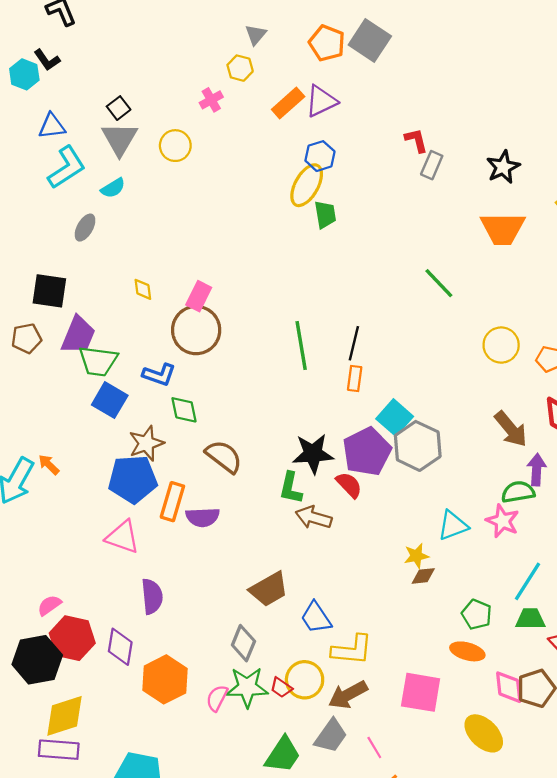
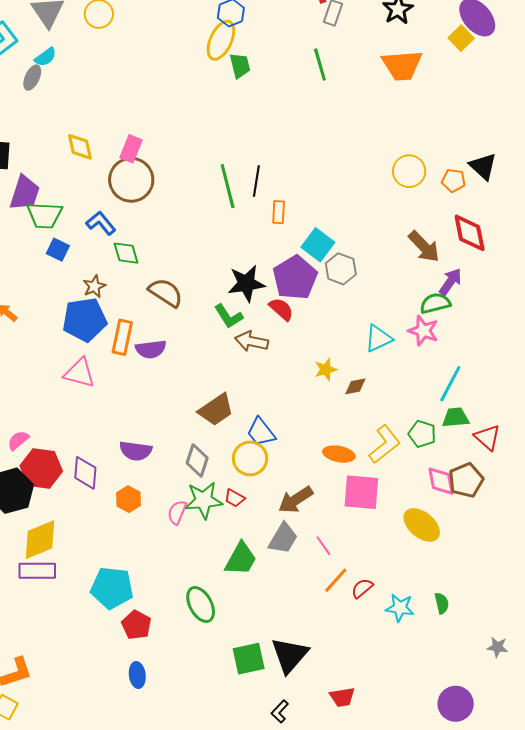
gray ellipse: (85, 228) -> (32, 78), moved
green line: (439, 283) -> (320, 64), moved, turned 32
yellow diamond: (143, 289) -> (80, 147), size x1.4
black line: (354, 343) -> (256, 181), moved
blue L-shape: (159, 375) -> (101, 223), turned -144
blue square: (110, 400) -> (58, 250), size x0.7
brown star: (146, 443) -> (94, 286), size x0.7
gray hexagon: (418, 446) -> (341, 269), size x0.7
purple arrow: (537, 470) -> (450, 282), turned 36
green L-shape: (291, 488) -> (229, 316), turned -40
yellow star: (416, 556) -> (326, 369), moved
purple semicircle: (152, 596) -> (136, 451), moved, turned 108
green pentagon: (477, 614) -> (422, 434), moved
yellow L-shape: (352, 650) -> (385, 444), moved, turned -39
orange ellipse: (467, 651) -> (339, 454), moved
orange hexagon: (165, 679) -> (128, 499), size x0.6
yellow circle: (305, 680) -> (250, 458), moved

